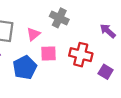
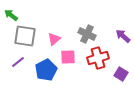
gray cross: (59, 18) -> (87, 34), moved
red cross: (81, 55) -> (98, 58), turned -30

